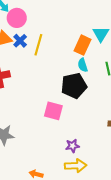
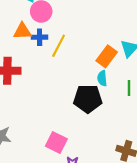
blue cross: (20, 41) -> (40, 37), turned 32
pink square: (53, 111) -> (56, 142), moved

